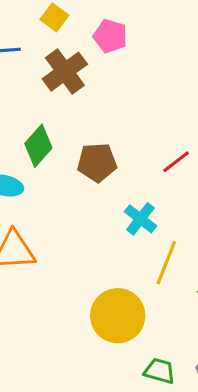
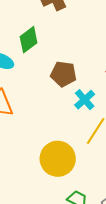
brown pentagon: (97, 162) -> (63, 74), moved

